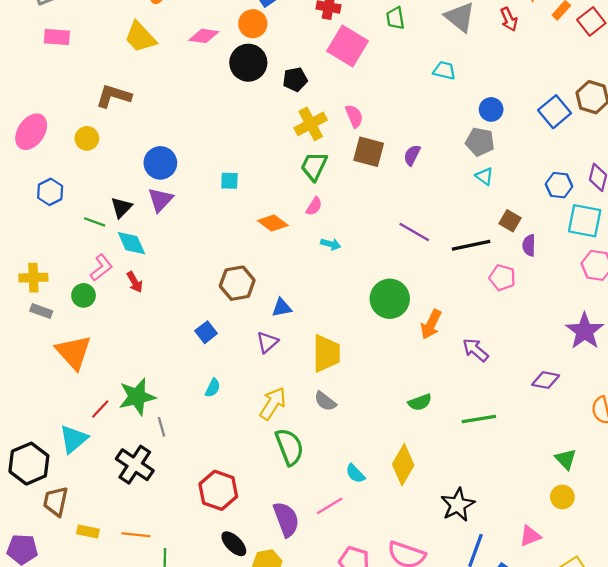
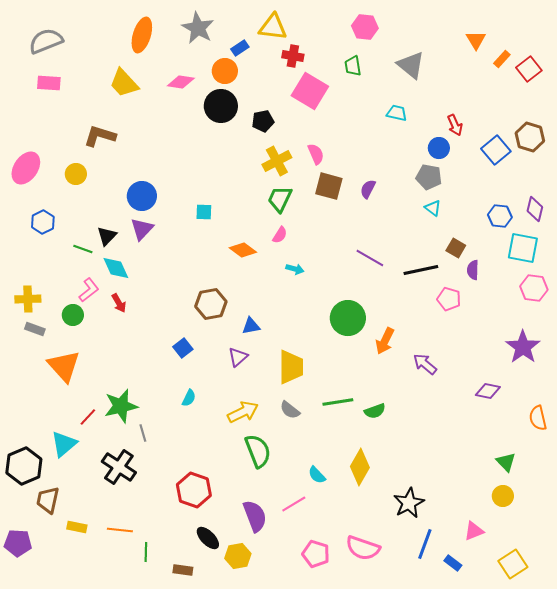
red arrow: (509, 19) -> (455, 125), moved
yellow arrow: (273, 403) -> (243, 412), turned 32
green line: (479, 419) -> (338, 402), moved

